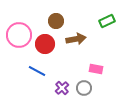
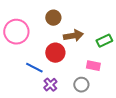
green rectangle: (107, 21) -> (104, 41), moved
red circle: (45, 44) -> (55, 53), moved
purple cross: (62, 88) -> (50, 85), moved

